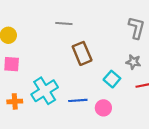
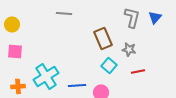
brown rectangle: (82, 53) -> (103, 38), moved

